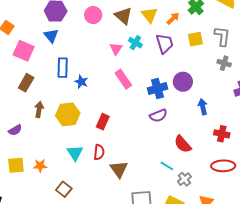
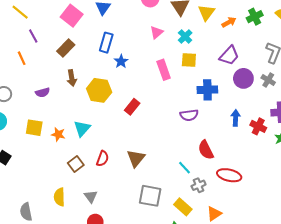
yellow square: (195, 39) -> (189, 60), moved
purple trapezoid: (165, 43) -> (229, 56), moved, turned 45
pink triangle: (116, 49) -> (157, 32), moved
purple circle: (183, 82) -> (243, 78), moved
blue cross: (157, 89) -> (207, 90), moved
brown arrow: (39, 109) -> (72, 78), turned 147
red cross: (222, 134) -> (258, 126), moved
red semicircle: (99, 152) -> (103, 159), moved
cyan triangle: (75, 153) -> (82, 129), moved
red ellipse: (223, 166) -> (229, 175), moved

